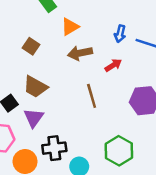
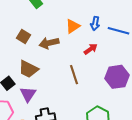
orange triangle: (70, 27) -> (73, 26), moved
brown arrow: (80, 53) -> (49, 43), moved

